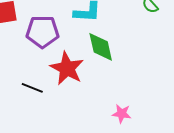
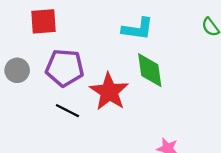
purple pentagon: (42, 32) -> (65, 68), moved

